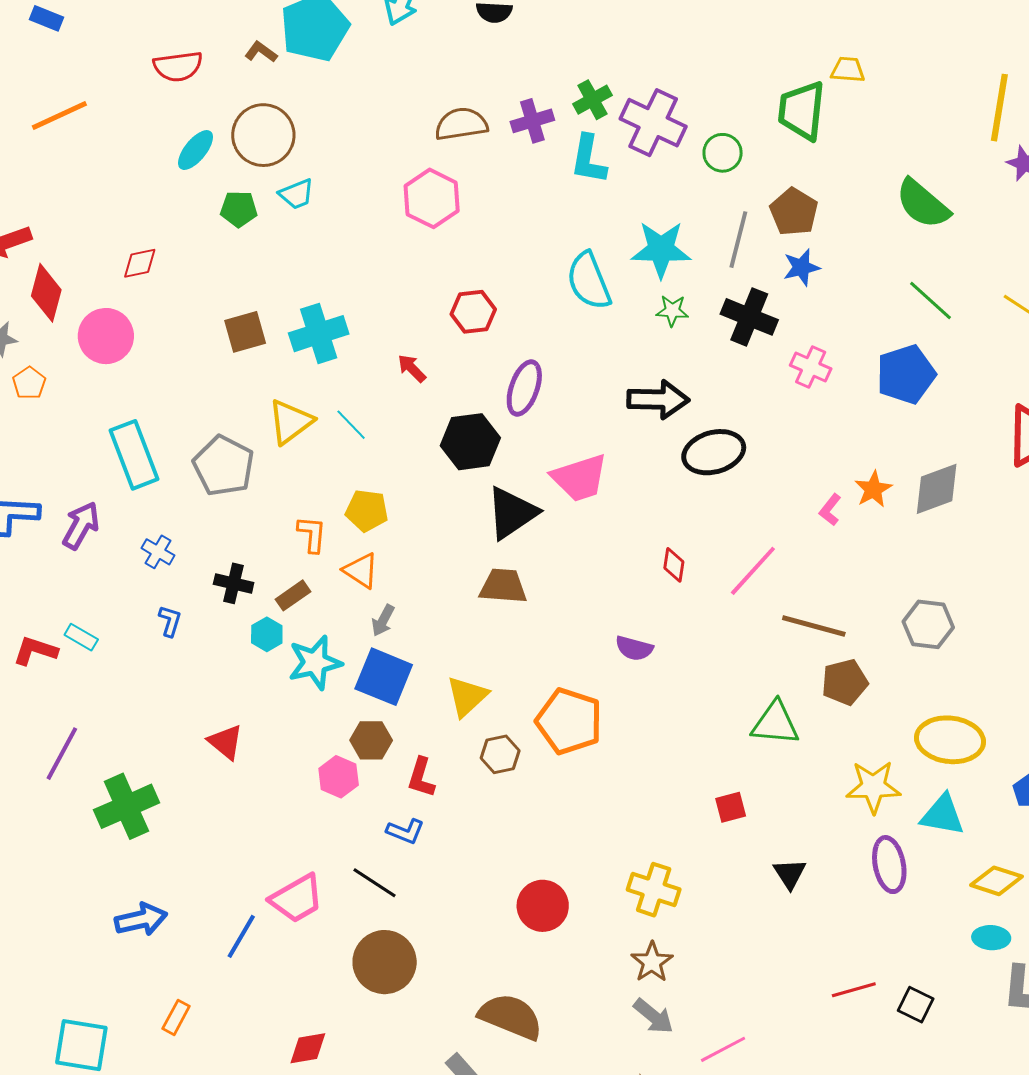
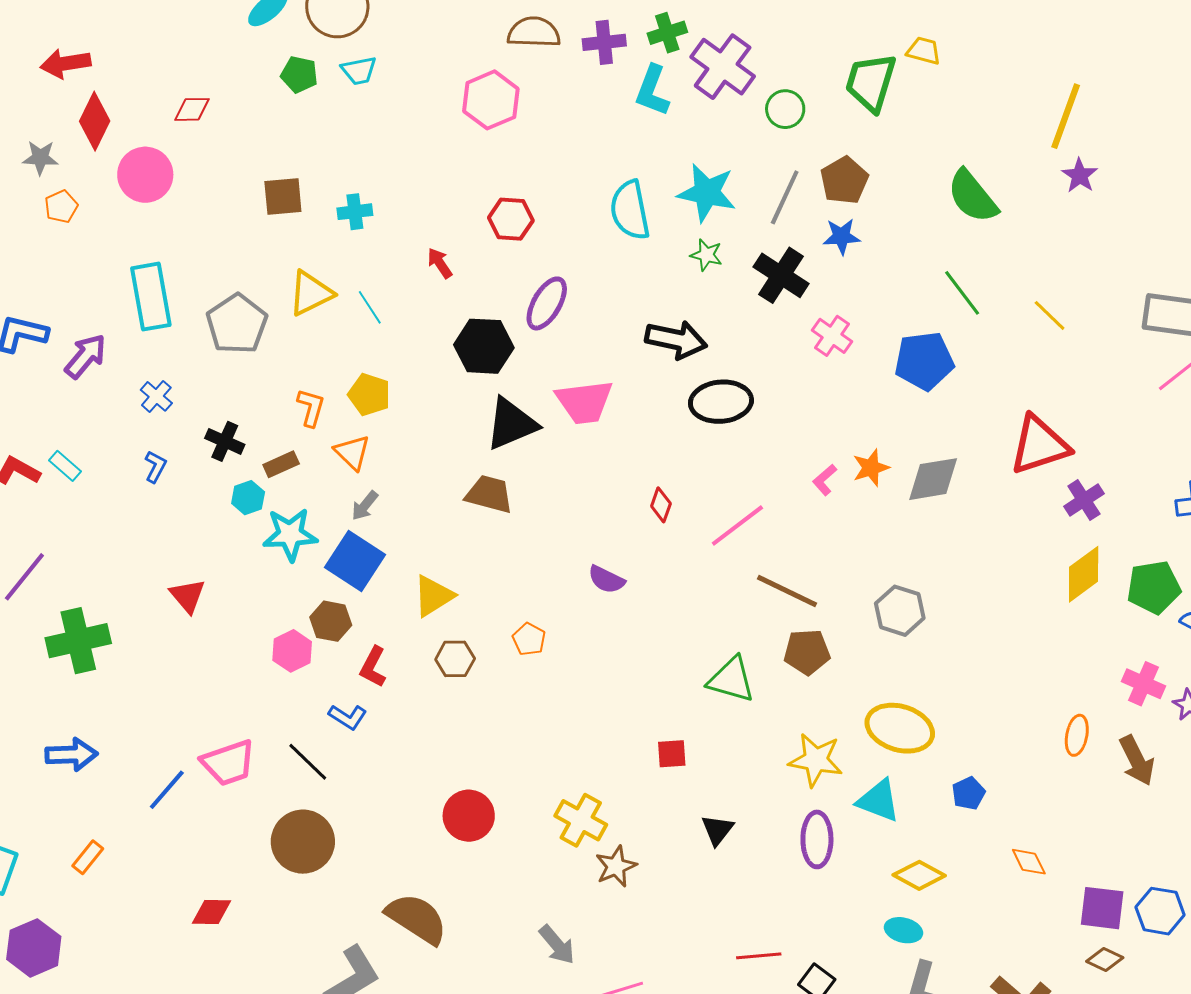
cyan cross: (319, 334) -> (355, 212), size x0.6
orange pentagon: (569, 721) -> (529, 639), size x0.5
brown star: (652, 962) -> (616, 866), moved

